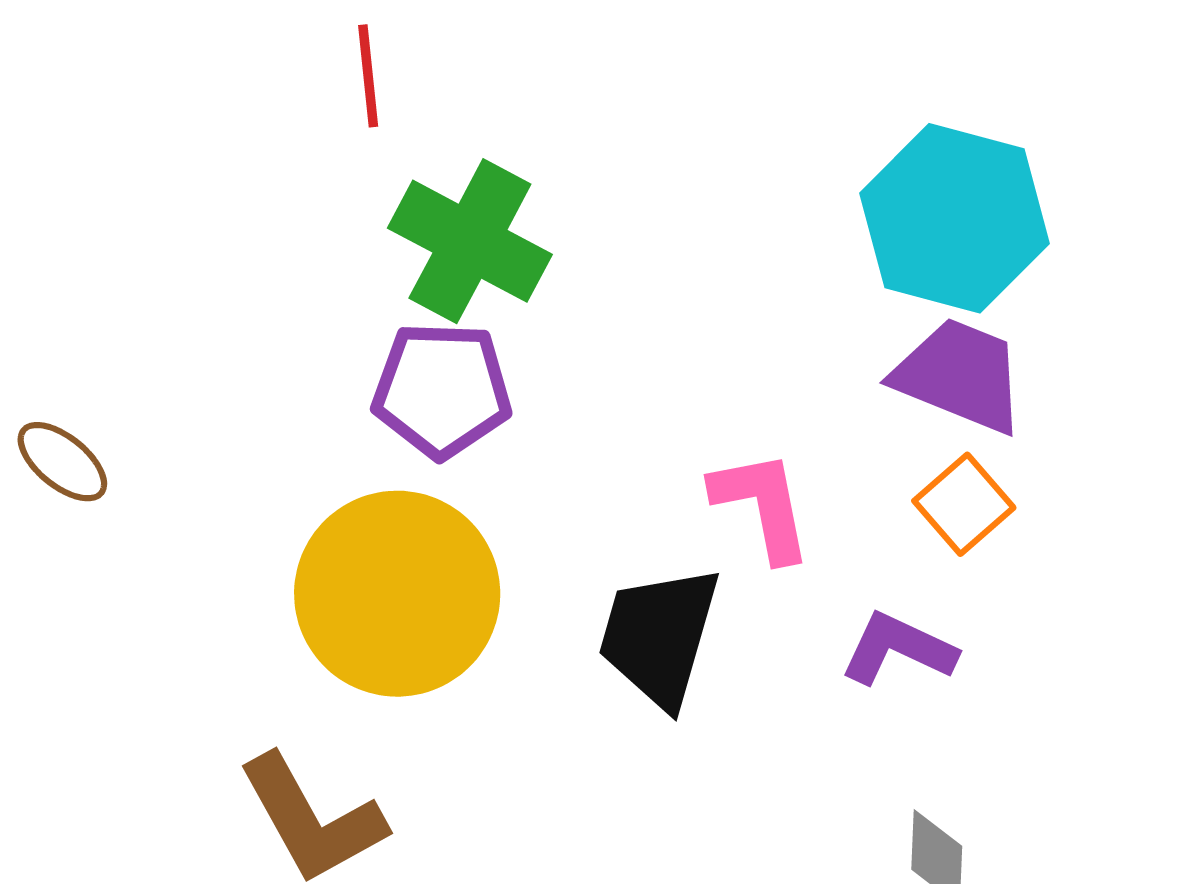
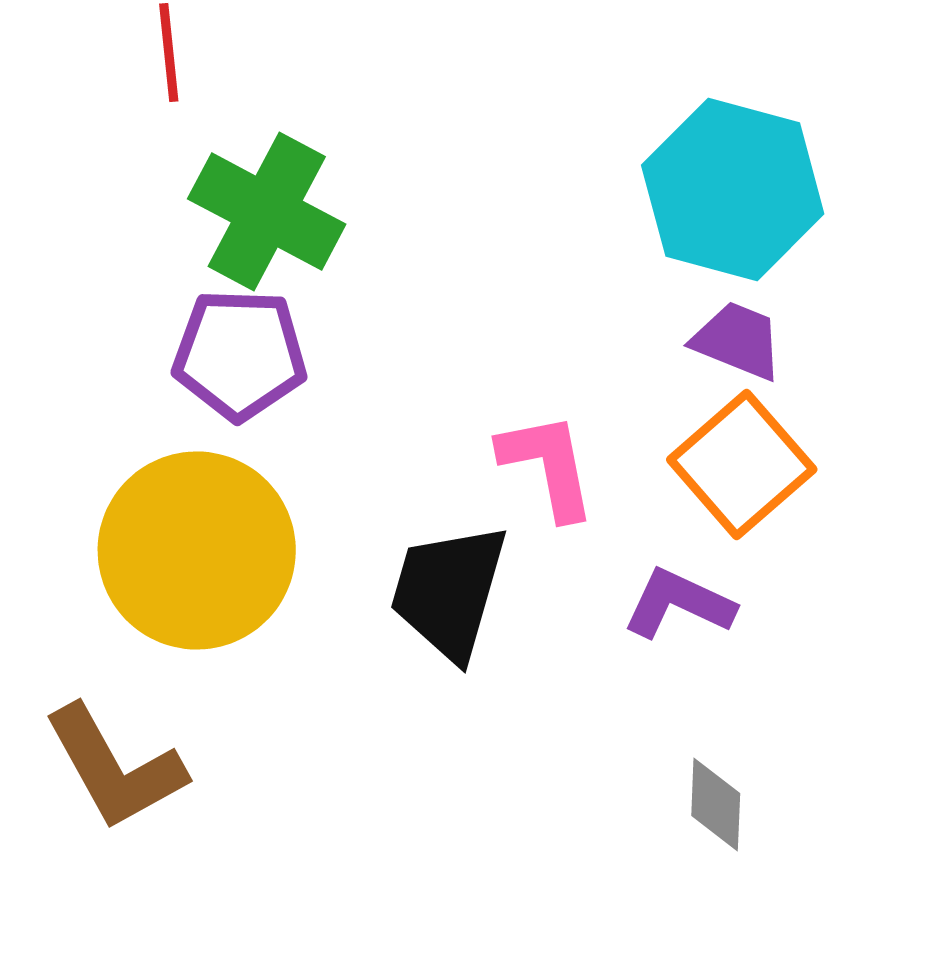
purple trapezoid: (960, 375) -> (738, 340), size x0.7
orange square: (964, 504) -> (742, 464), size x1.5

